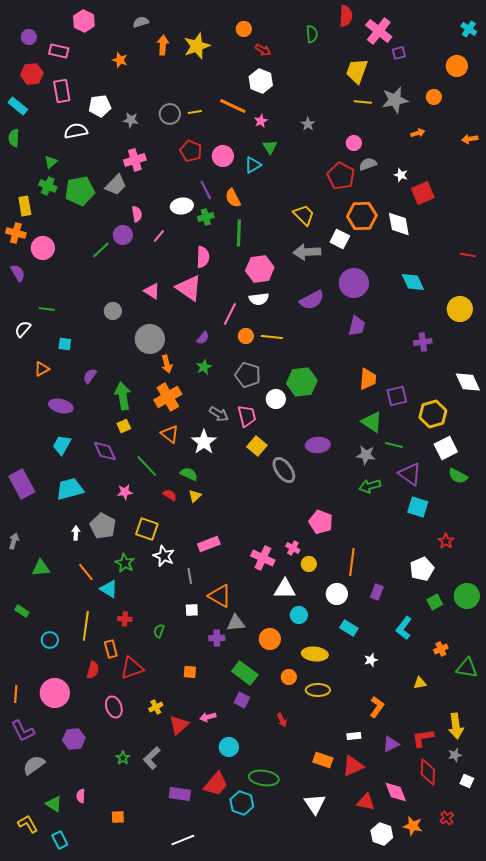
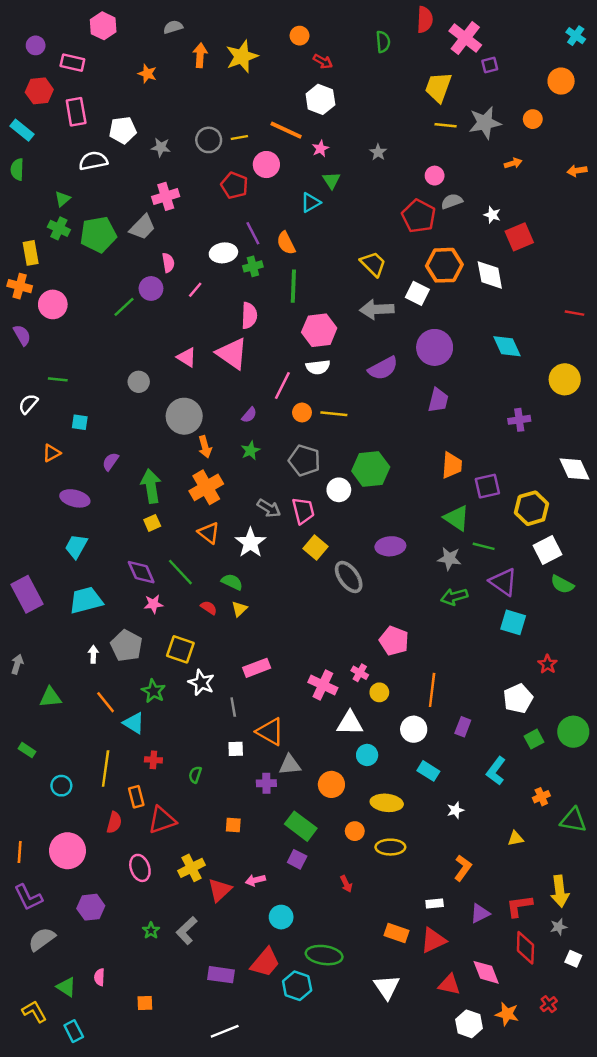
pink circle: (223, 156) -> (266, 165), moved
purple diamond: (105, 451) -> (141, 572), moved
yellow cross: (156, 707) -> (192, 868), size x1.5

